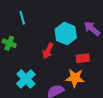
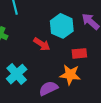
red arrow: (48, 51) -> (42, 44), turned -84

